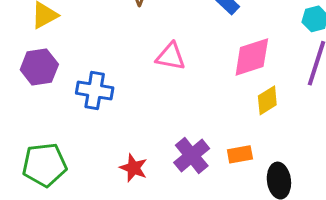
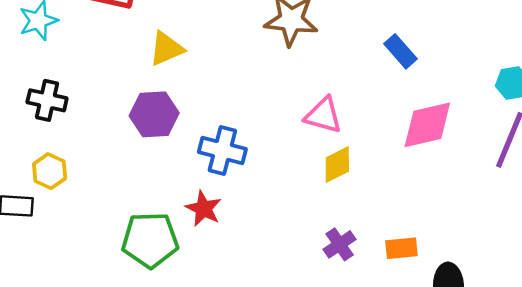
yellow diamond: (267, 100) -> (337, 165), moved
purple cross: (192, 156) -> (340, 244), size x0.7
red star: (134, 168) -> (204, 209), moved

